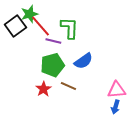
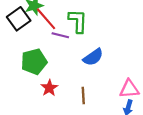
green pentagon: (52, 65) -> (34, 62), moved
brown line: (68, 86) -> (83, 96), moved, turned 63

